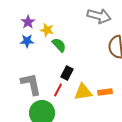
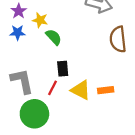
black rectangle: (67, 73) -> (63, 69), turned -32
yellow triangle: (83, 92) -> (81, 90), turned 36

